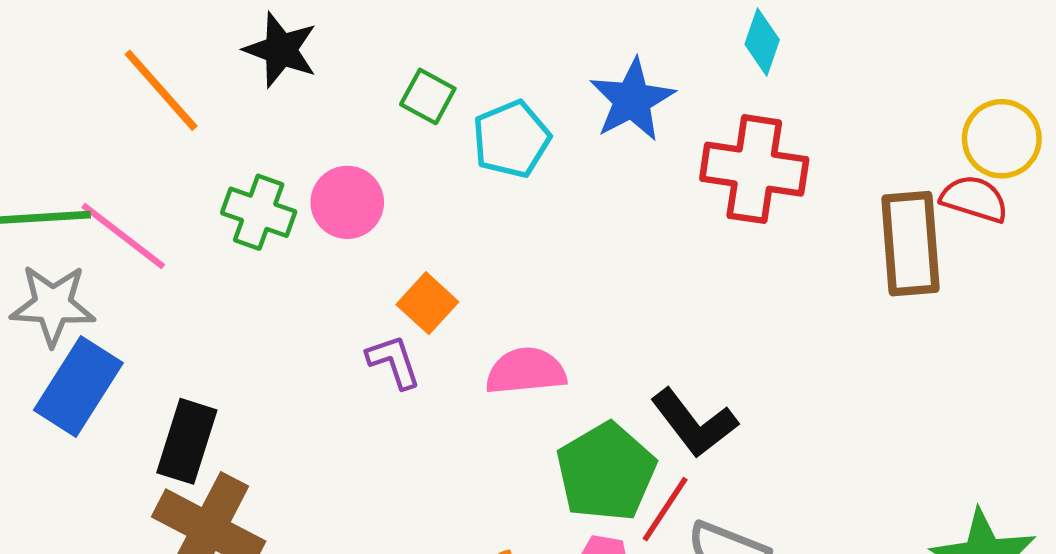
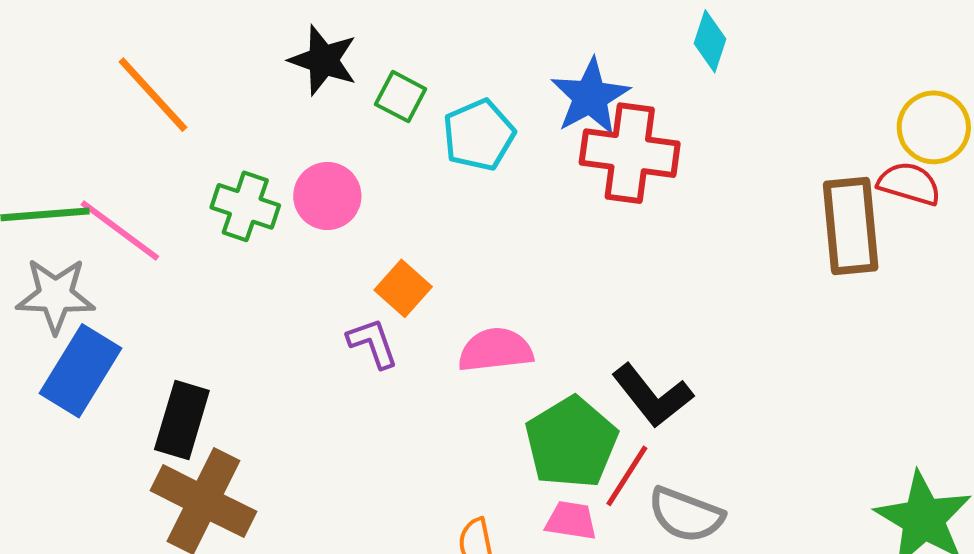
black star: (281, 50) -> (323, 60), moved
red cross: (754, 169) -> (630, 153), moved

